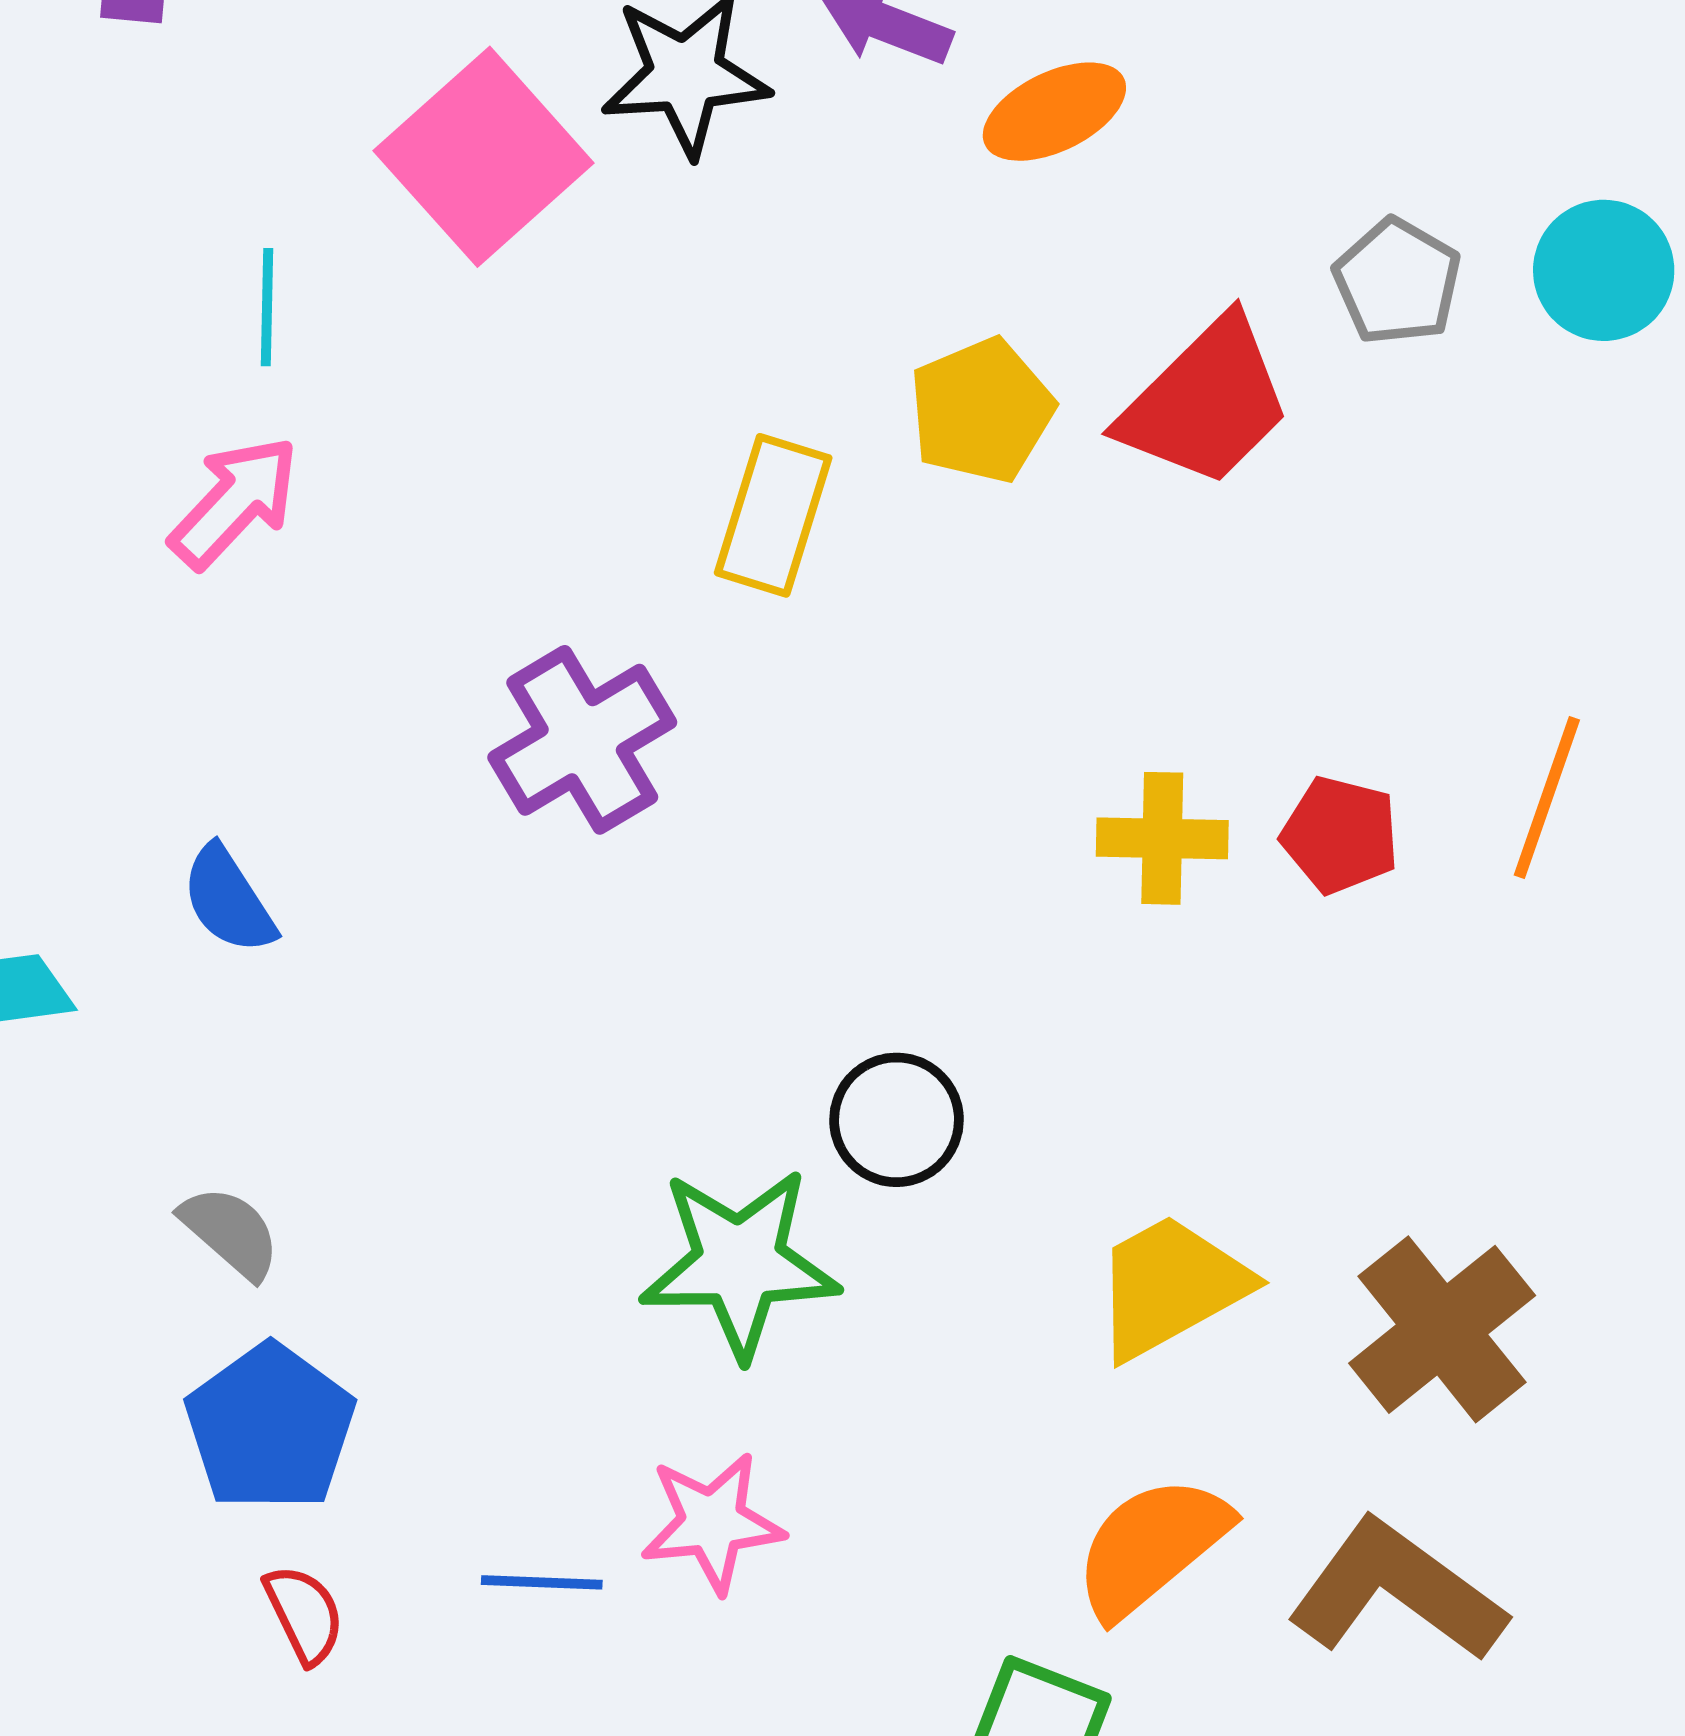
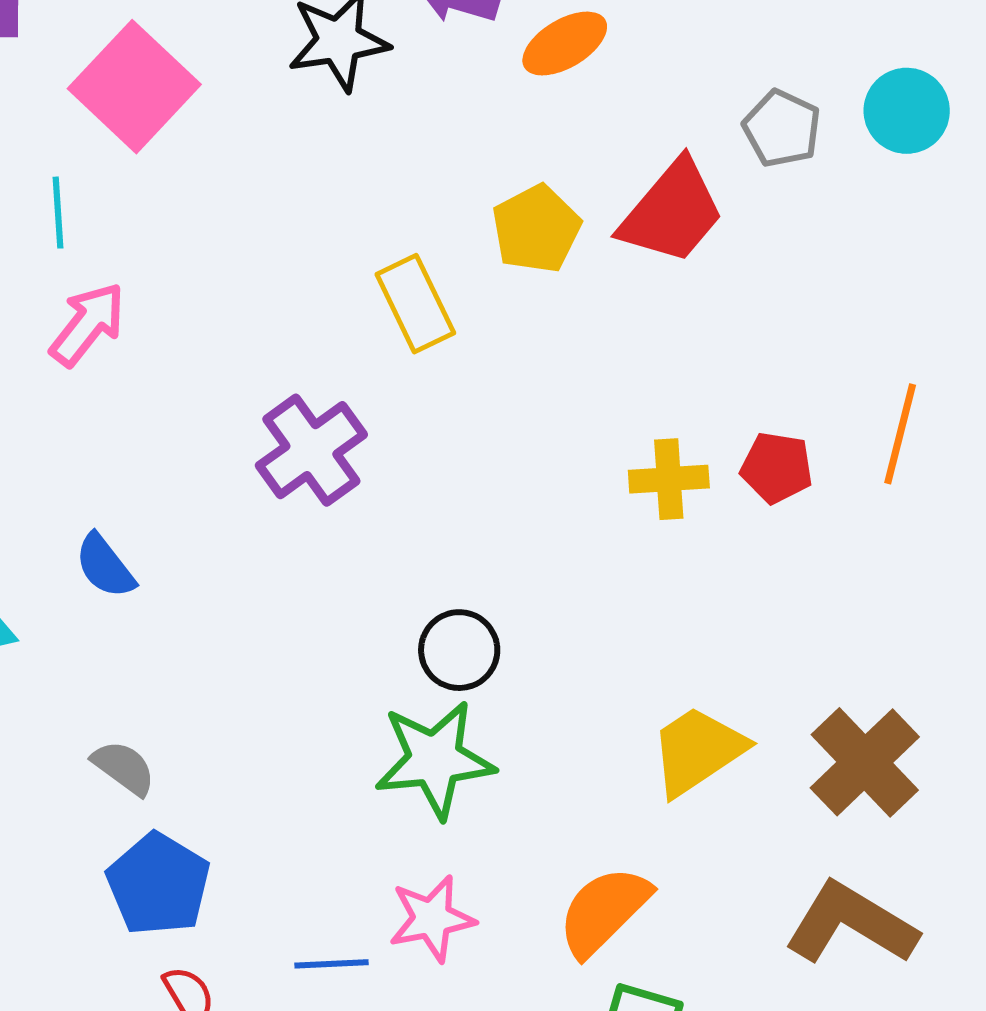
pink square: (484, 157) -> (134, 87), moved
cyan line: (267, 307) -> (58, 213), moved
yellow rectangle: (773, 515) -> (415, 304), turned -38
black circle: (896, 1120) -> (459, 650), moved
orange semicircle: (1151, 1547) -> (604, 911), moved

